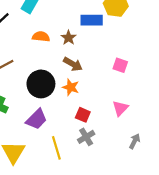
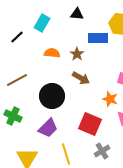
orange star: (71, 87) -> (110, 99), moved
red square: (83, 115) -> (90, 124), size x1.6
gray cross: (86, 137) -> (102, 151), moved

